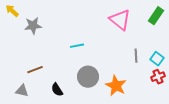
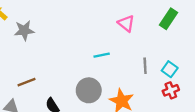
pink triangle: (120, 20) -> (126, 23), size x0.7
cyan line: (77, 46) -> (102, 55), moved

